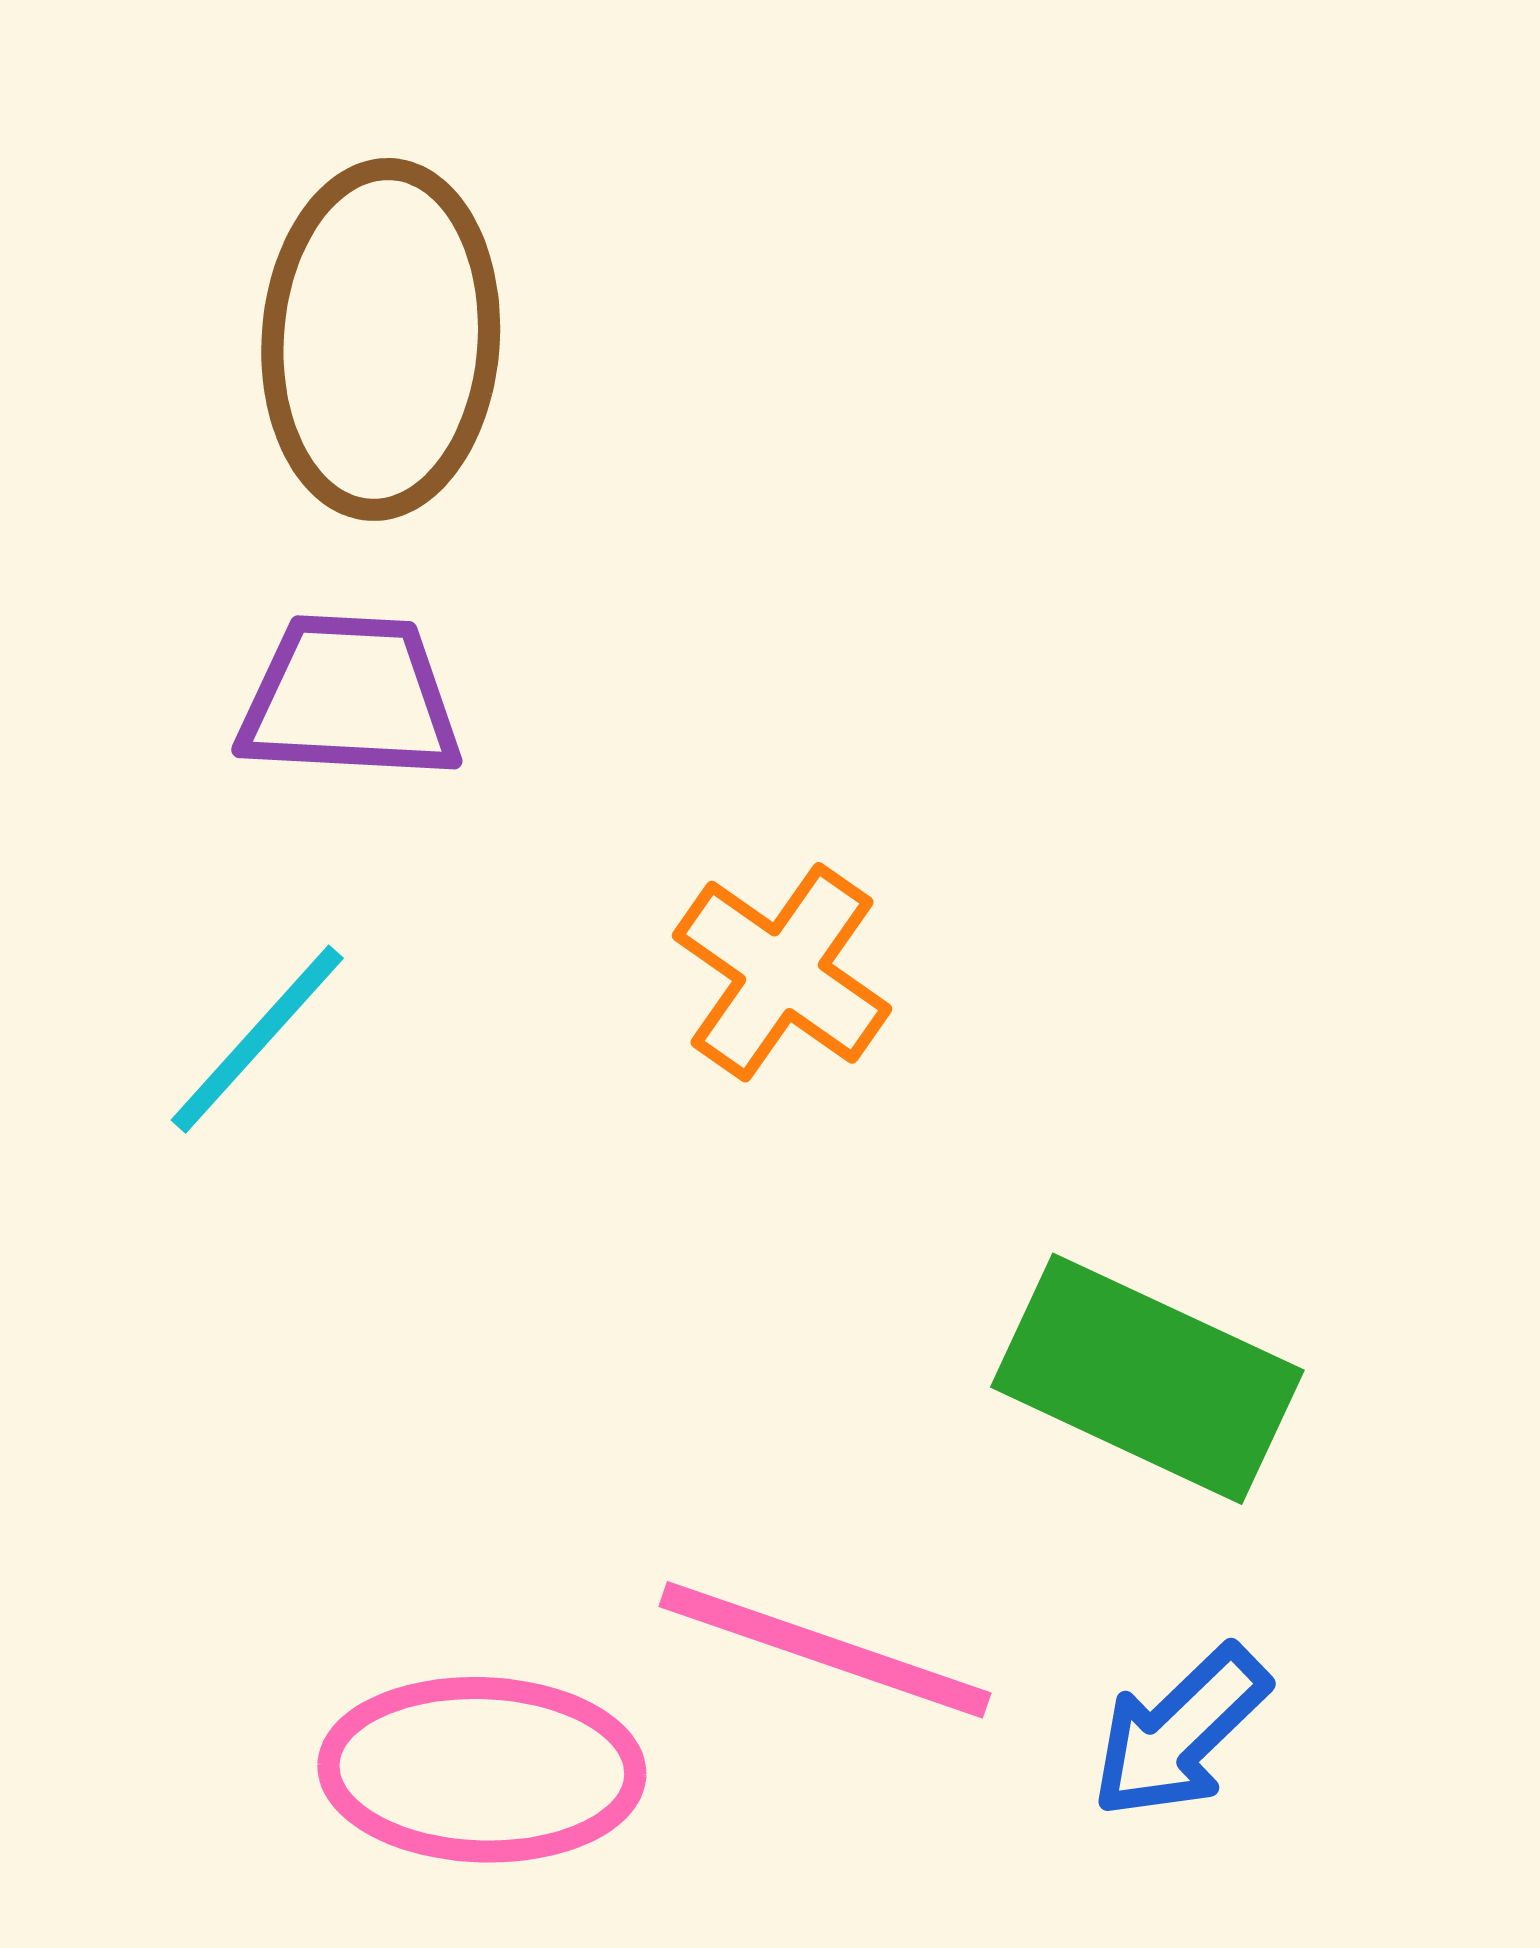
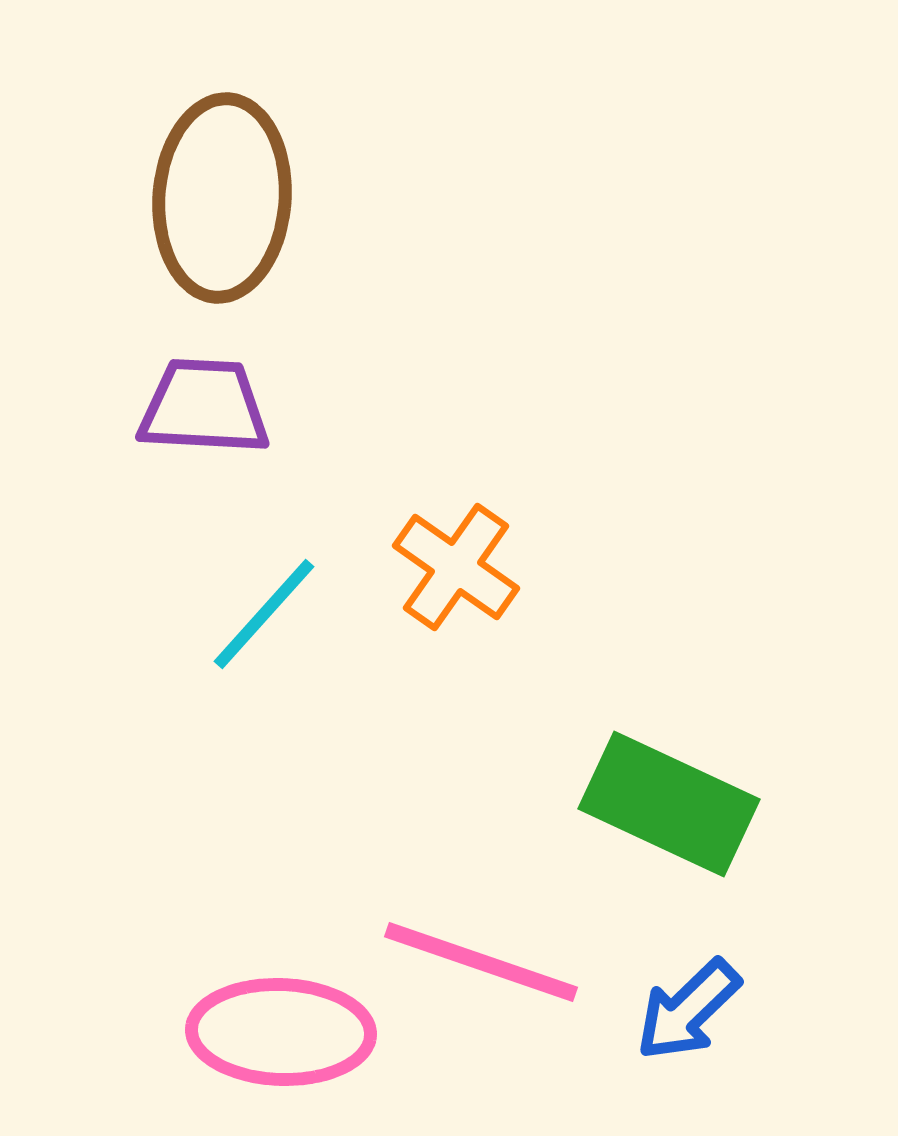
cyan line: (257, 1039) -> (264, 614), moved

